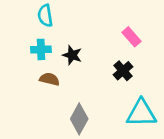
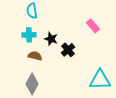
black cross: (123, 71) -> (68, 50), moved
gray diamond: (79, 119) -> (32, 84), moved

